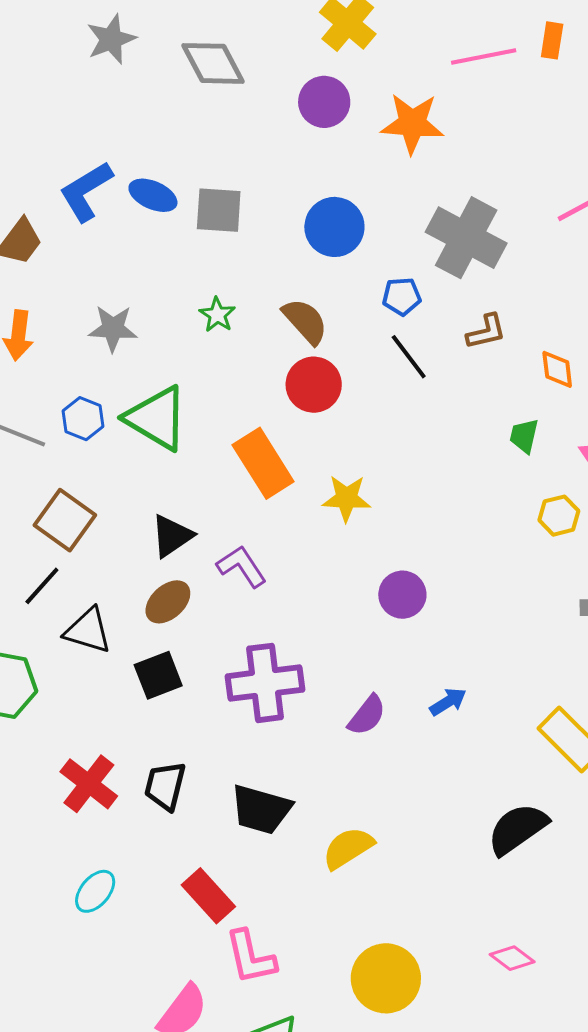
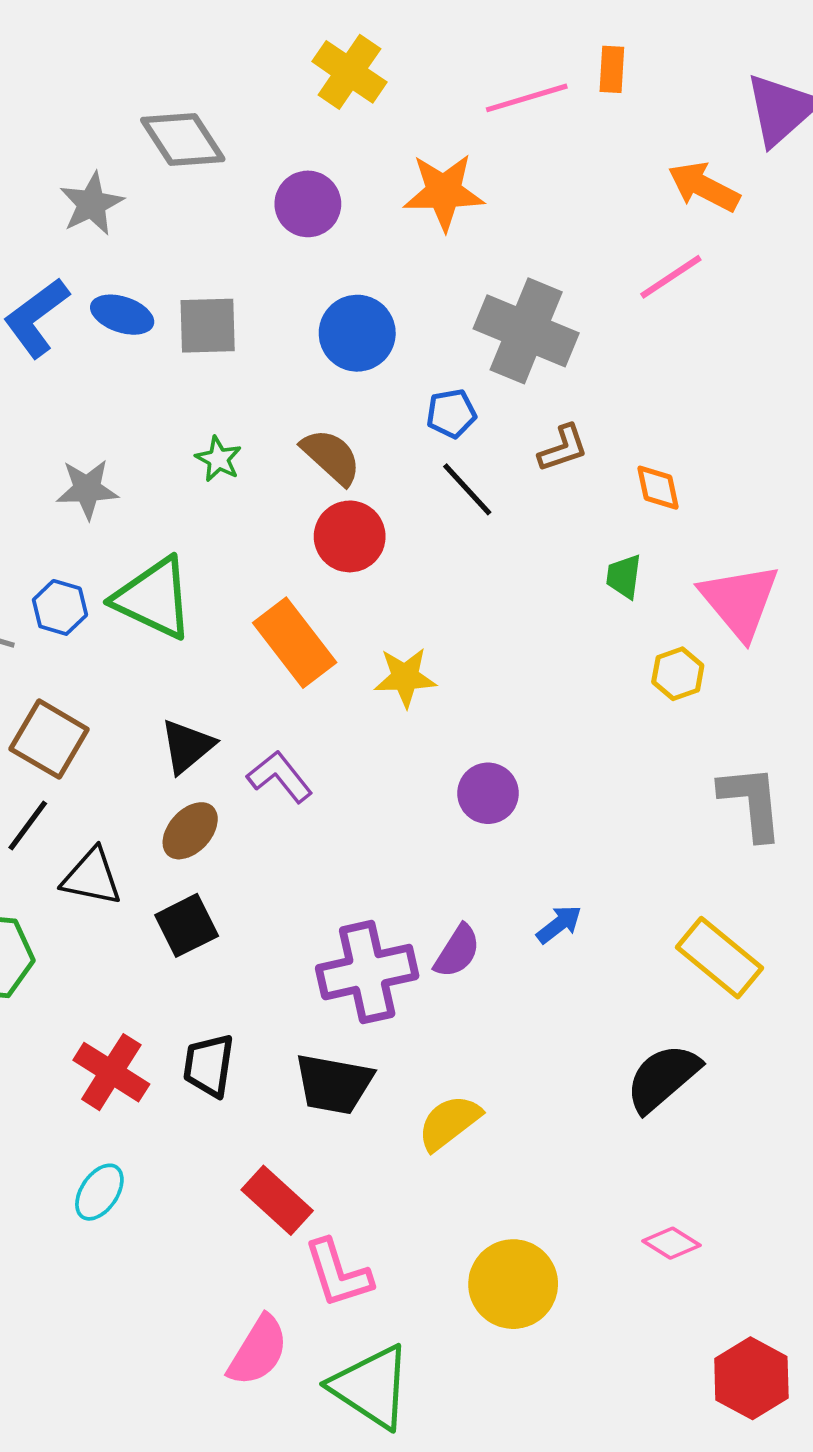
gray star: (111, 39) -> (92, 204), moved
purple circle: (324, 102) -> (308, 204), moved
purple cross: (265, 683) -> (367, 972), moved
cyan ellipse: (95, 891) -> (99, 1192), moved

